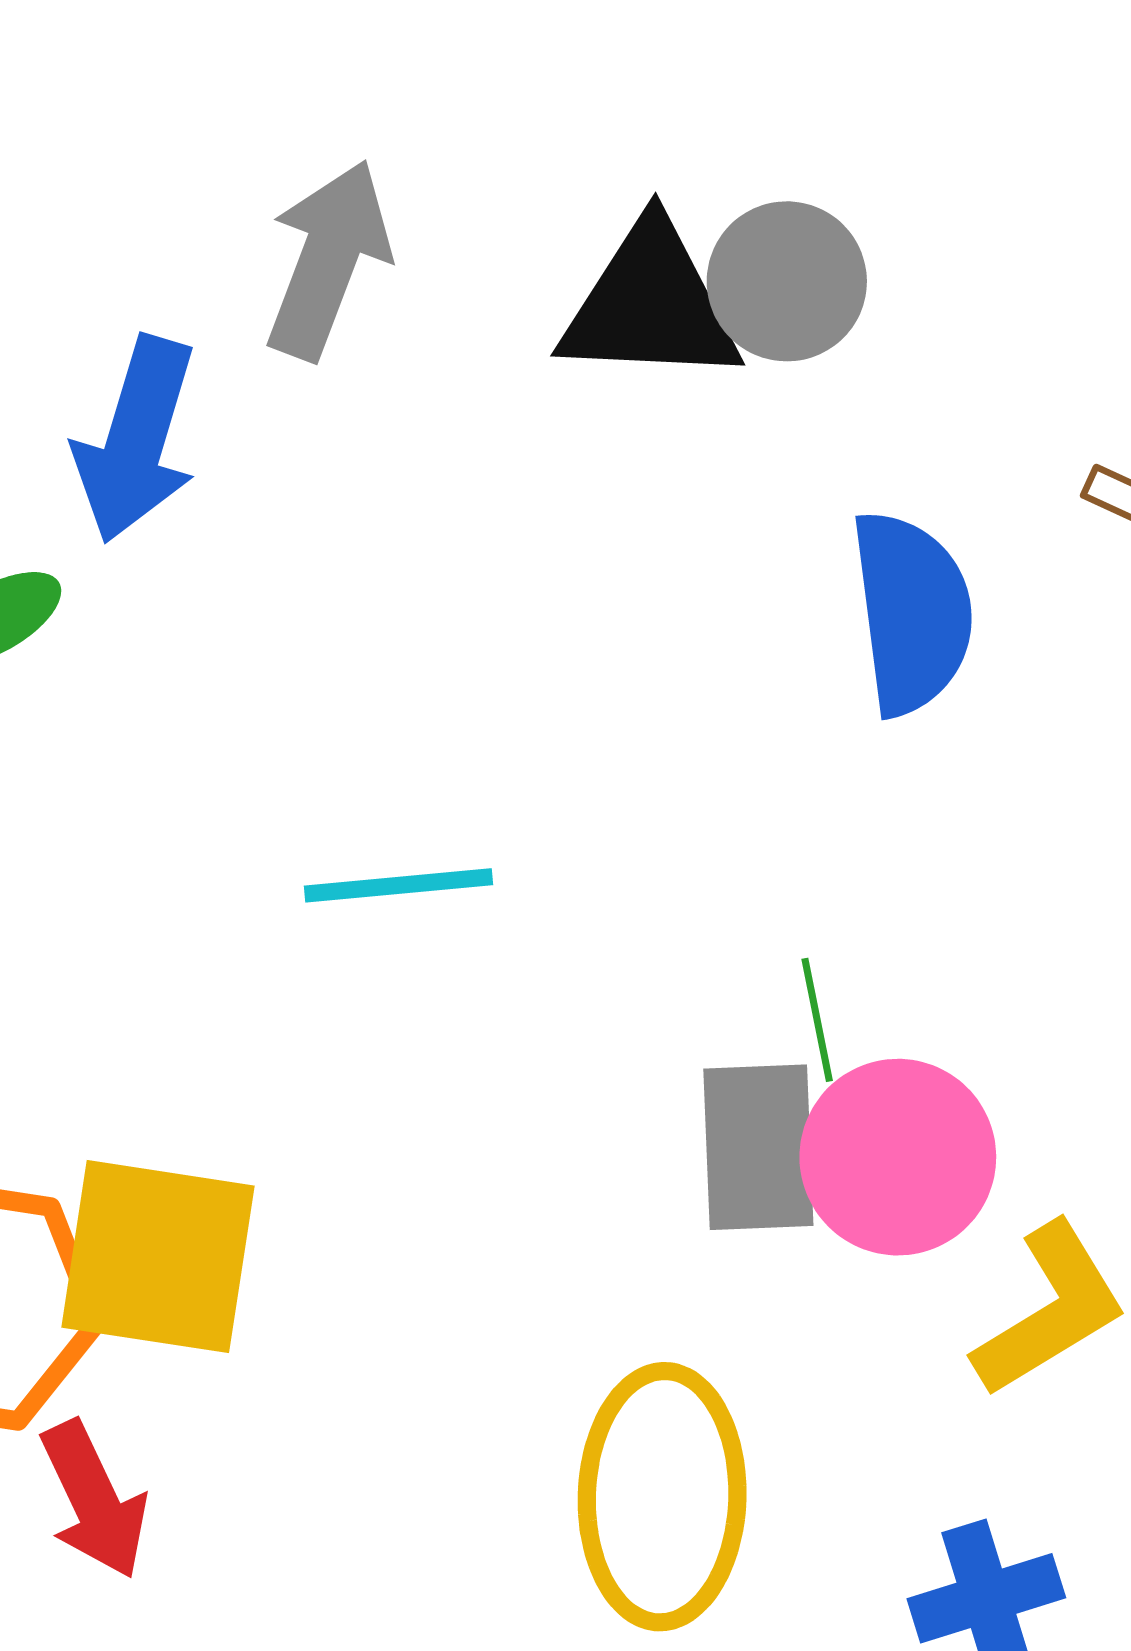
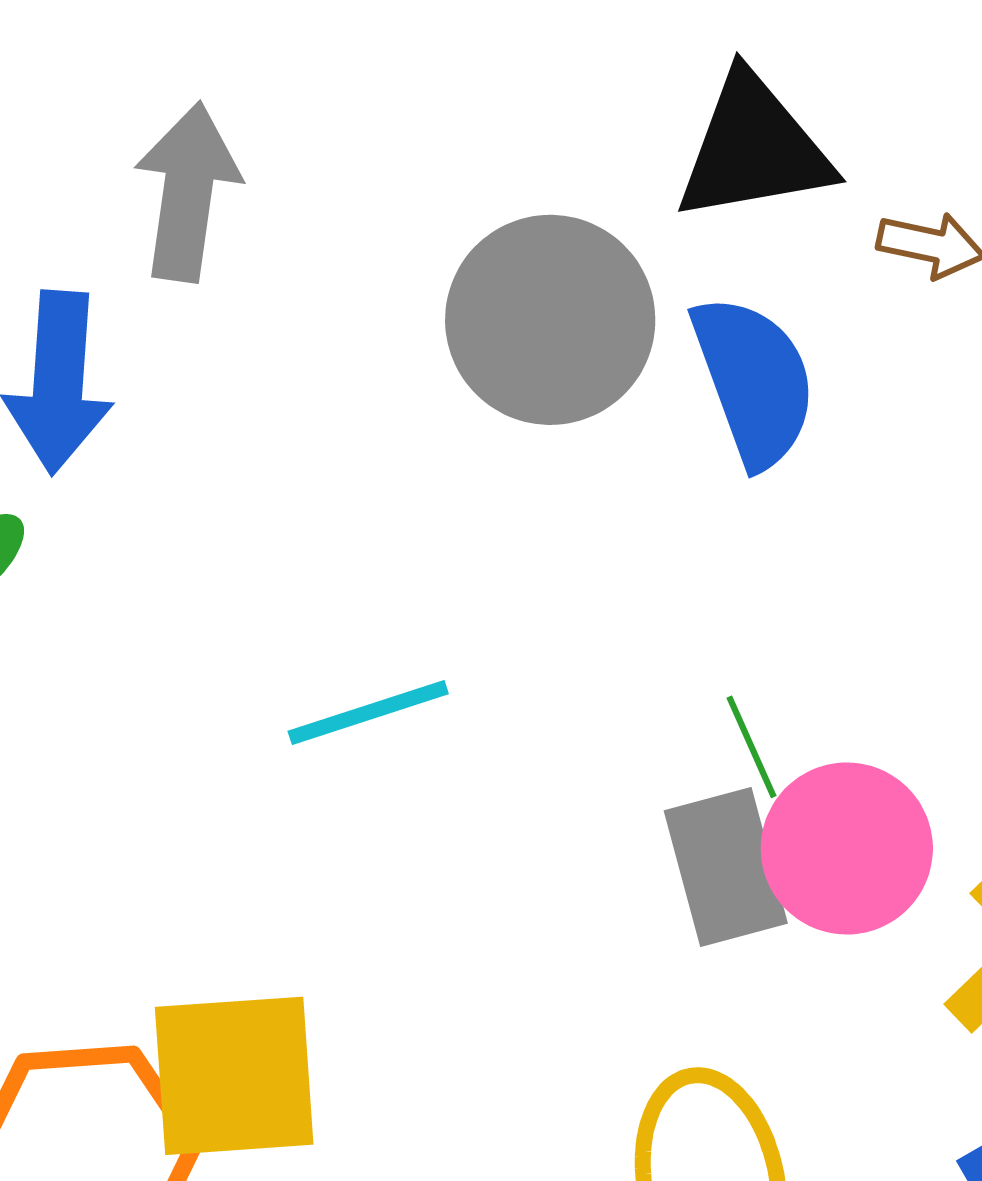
gray circle: (787, 281) -> (550, 320), moved, size x1.5
black triangle: (650, 304) -> (754, 148), moved

